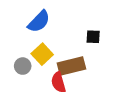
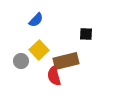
blue semicircle: (39, 22) -> (36, 20), size x0.7

